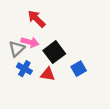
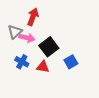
red arrow: (37, 19) -> (33, 17), turned 66
gray triangle: (17, 49) -> (15, 32), moved

